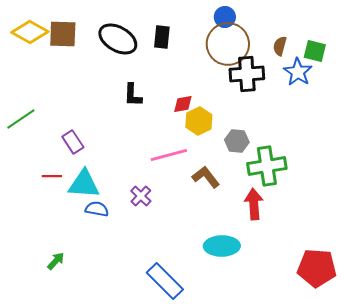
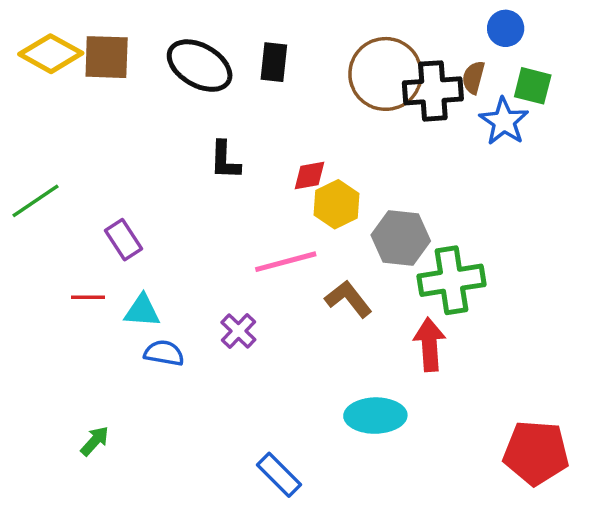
blue circle: (225, 17) -> (506, 28), moved
black cross: (247, 74) -> (433, 91), moved
gray hexagon: (237, 141) -> (401, 238), size x1.4
cyan triangle: (84, 184) -> (142, 311), size x0.7
blue rectangle: (165, 281) -> (279, 475), size x0.7

